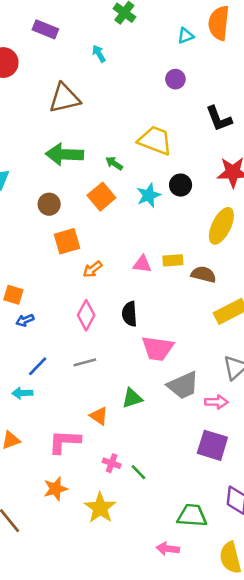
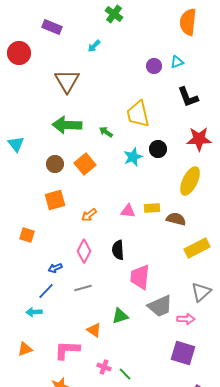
cyan triangle: (186, 36) -> (177, 62), moved
cyan arrow: (99, 54) -> (94, 46), turned -104
brown triangle: (64, 98) -> (67, 81), turned -48
yellow trapezoid: (155, 140) -> (138, 114), turned -124
orange square: (101, 197) -> (85, 164), moved
orange square: (67, 241) -> (55, 200), moved
blue arrow: (25, 320) -> (55, 268), moved
pink trapezoid: (158, 348) -> (140, 277), turned 88

